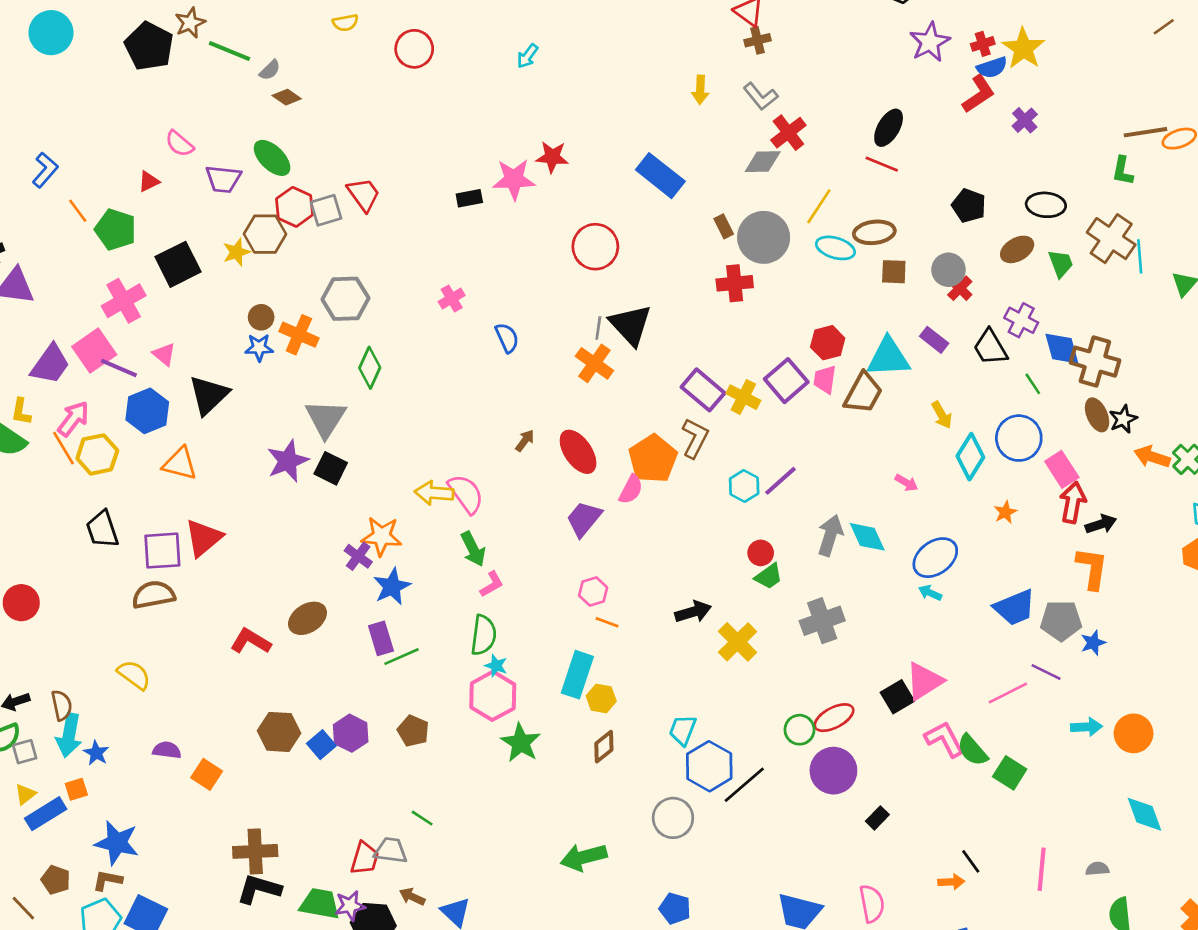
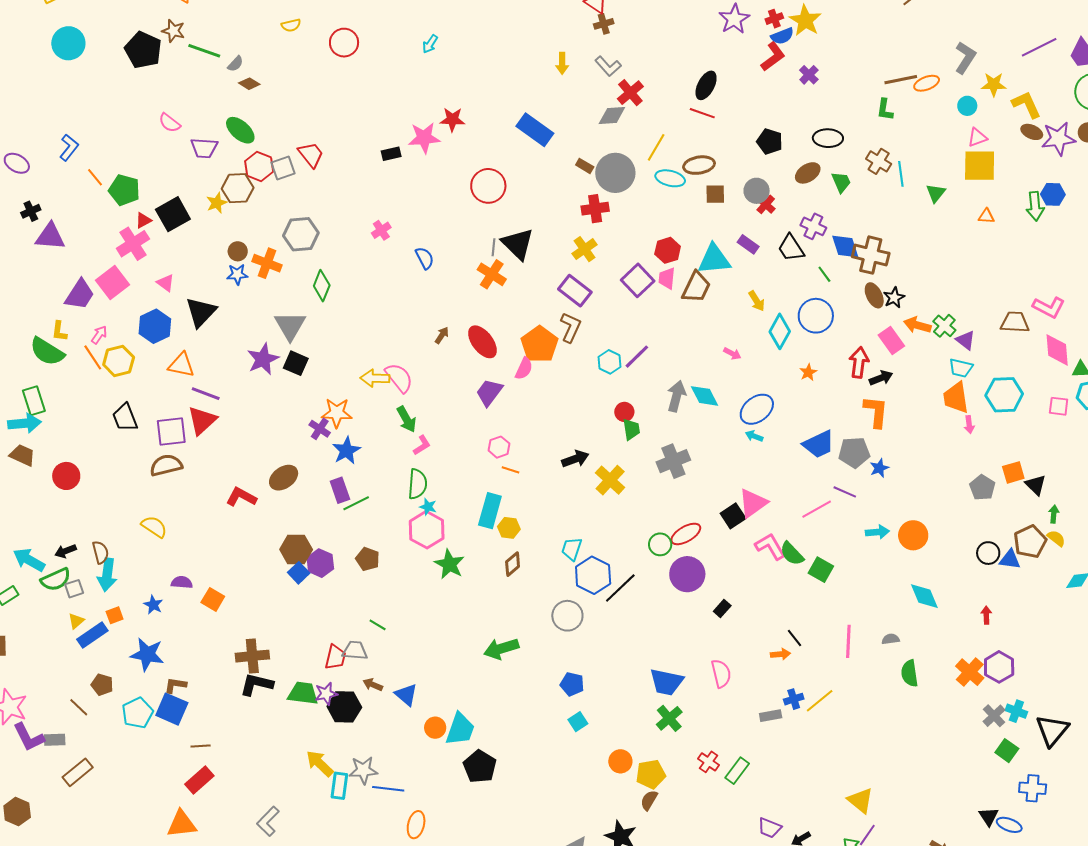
brown star: (190, 23) -> (173, 31), turned -30
red triangle: (149, 181) -> (143, 220), moved
brown rectangle: (724, 226) -> (585, 166), turned -30
brown cross: (1111, 239) -> (879, 161), size x0.7
purple line: (119, 368) -> (206, 394), moved
yellow cross: (743, 397) -> (585, 249), moved, turned 30
pink arrow: (73, 419) -> (99, 335), size x0.7
pink rectangle: (1062, 469) -> (891, 341), moved
green trapezoid: (769, 576) -> (631, 429), turned -60
brown hexagon: (279, 732) -> (296, 550), moved
blue star: (96, 753) -> (153, 605), moved
brown L-shape: (107, 880) -> (175, 685), moved

